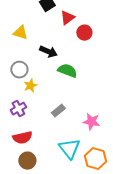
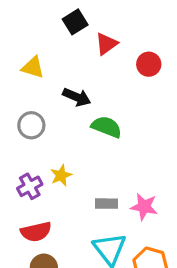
red circle: (84, 33) -> (149, 64), moved
yellow star: (30, 86) -> (61, 175), moved
gray rectangle: (58, 111) -> (106, 204), moved, turned 40

